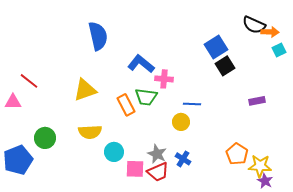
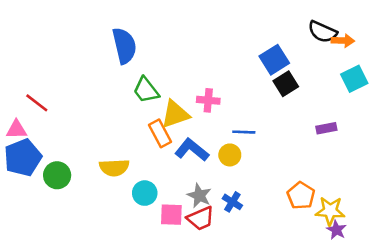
cyan square: (279, 50) -> (354, 79), moved, size x1.5
blue L-shape: (141, 64) -> (192, 150), moved
yellow triangle: (85, 90) -> (175, 114), moved
green trapezoid: (146, 97) -> (146, 90), moved, turned 45
blue pentagon: (18, 160) -> (23, 157), moved

